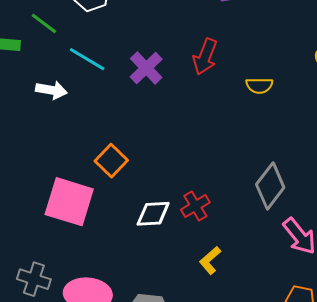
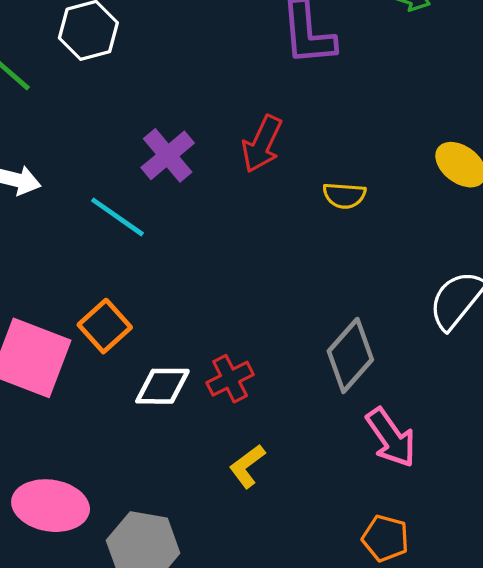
cyan line: (87, 59) -> (117, 217), moved
orange square: (111, 161) -> (105, 326), moved

